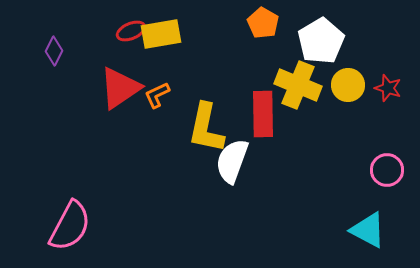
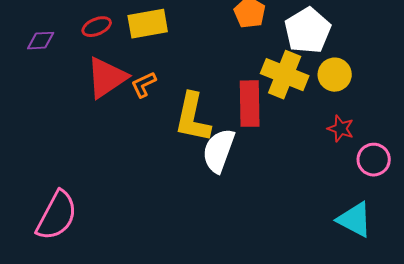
red ellipse: (131, 31) -> (97, 27), moved
purple diamond: (54, 51) -> (41, 41), turned 60
red star: (388, 88) -> (341, 129), moved

